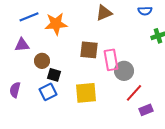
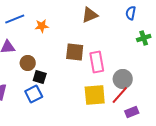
blue semicircle: (145, 11) -> (131, 13), turned 104
orange star: (56, 24) -> (42, 26), size x0.6
gray circle: (124, 71) -> (123, 79), moved
yellow square: (86, 93) -> (95, 95), moved

